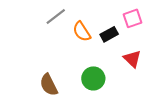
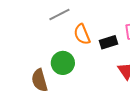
green circle: (93, 78) -> (63, 63), moved

